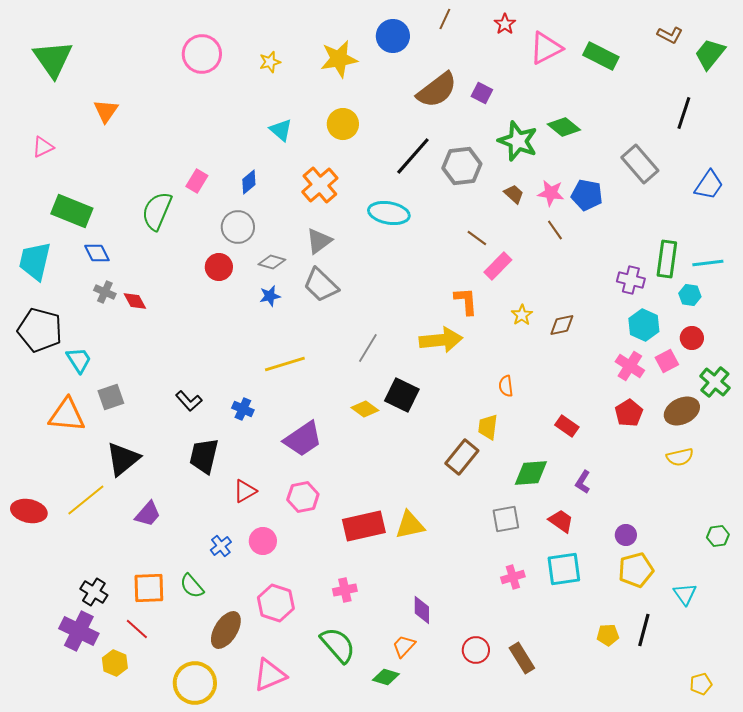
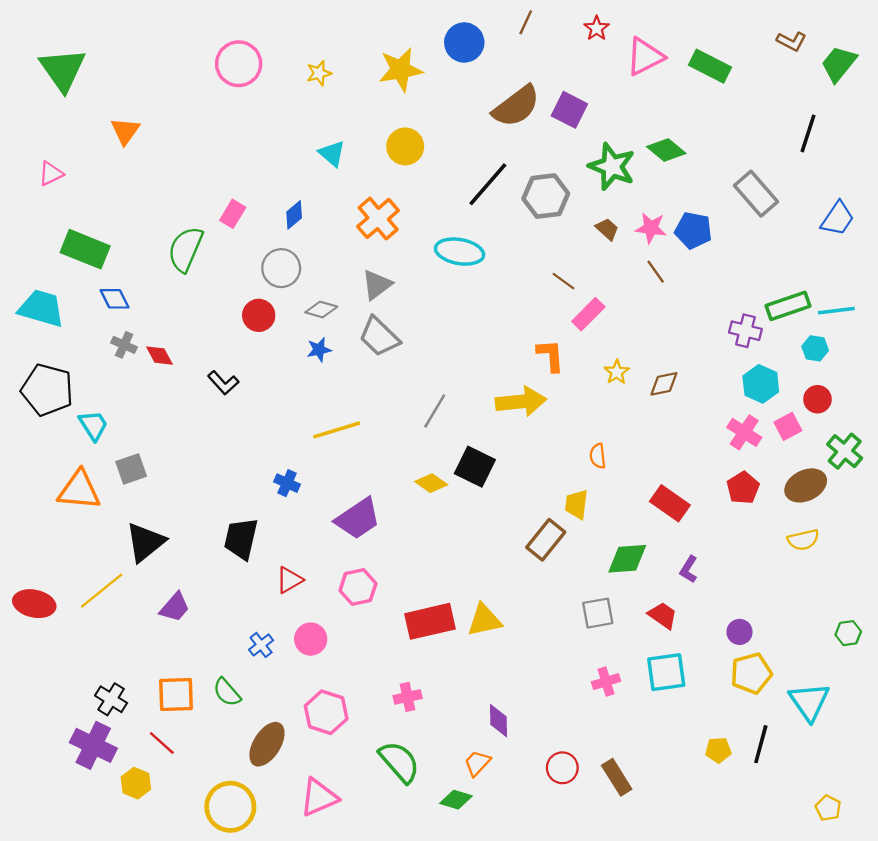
purple square: (482, 93) -> (569, 110), size x1.4
green rectangle: (667, 259) -> (788, 306), turned 63
cyan trapezoid: (35, 261) -> (41, 308), turned 93
black L-shape: (189, 401) -> (223, 383), moved
red rectangle: (567, 426) -> (670, 503), size x1.4
cyan triangle: (685, 594) -> (809, 702), size x1.5
yellow pentagon: (701, 684) -> (828, 808), turned -30

